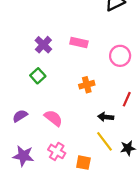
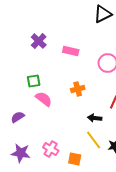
purple cross: (43, 45) -> (39, 41), moved
green square: (38, 76) -> (34, 81), turned 32
pink semicircle: (53, 118) -> (44, 99), moved

